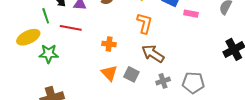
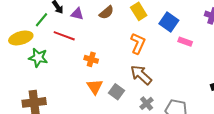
green line: (46, 16) -> (42, 20), turned 49
orange cross: (109, 44) -> (91, 59), moved
gray cross: (163, 81) -> (147, 103), turned -32

